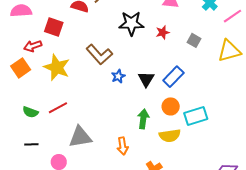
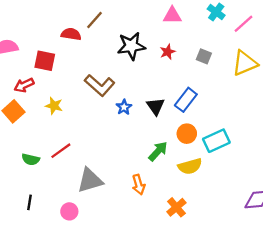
yellow star: (57, 67) -> (54, 106), size x0.6
green arrow: (143, 119) -> (158, 151), turned 42
black line: (31, 144) -> (30, 202), moved, turned -72

